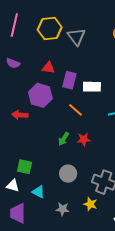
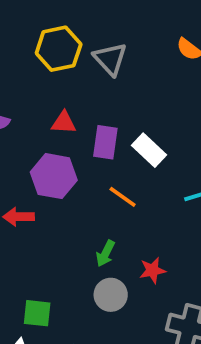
white rectangle: (92, 87) -> (149, 150), turned 48
red star: (84, 139) -> (152, 270), moved
gray circle: (68, 174) -> (111, 295), moved

